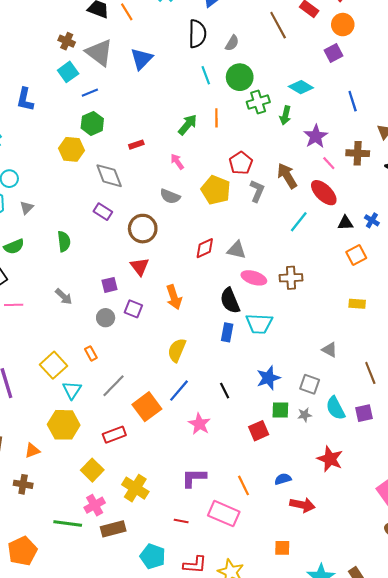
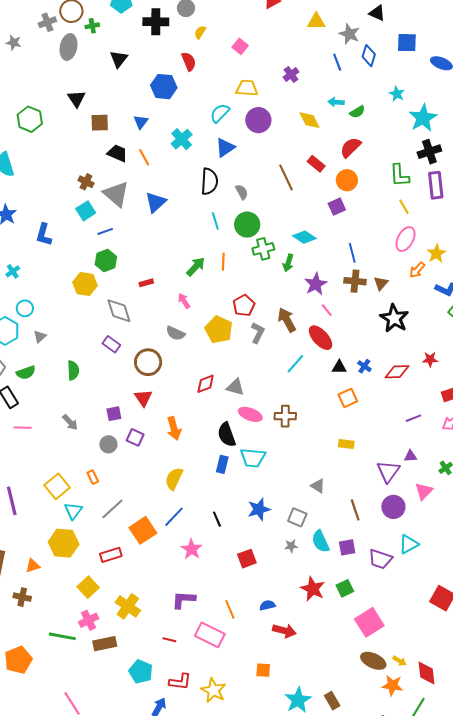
gray semicircle: (232, 43) -> (242, 192), turned -63
brown cross: (358, 153) -> (355, 281), moved
green square: (280, 410) -> (345, 588), moved, turned -30

